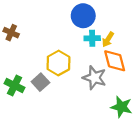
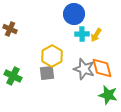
orange diamond: (115, 61) -> (102, 68), moved
gray square: (40, 82) -> (47, 73), moved, turned 35

